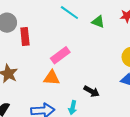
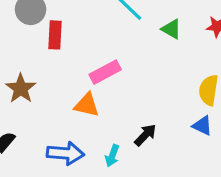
black arrow: (92, 91) -> (145, 135), turned -84

